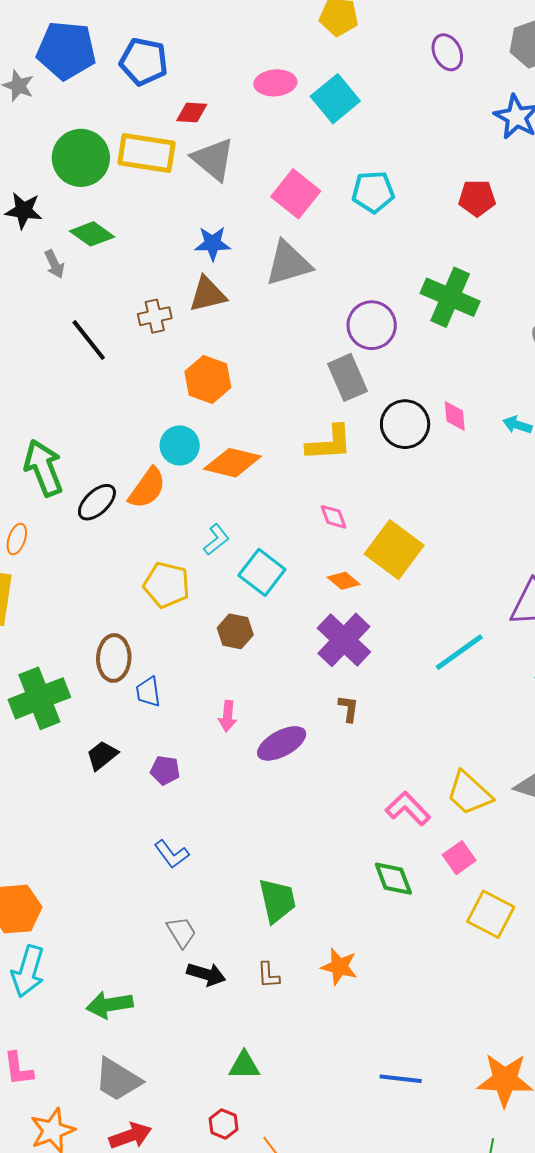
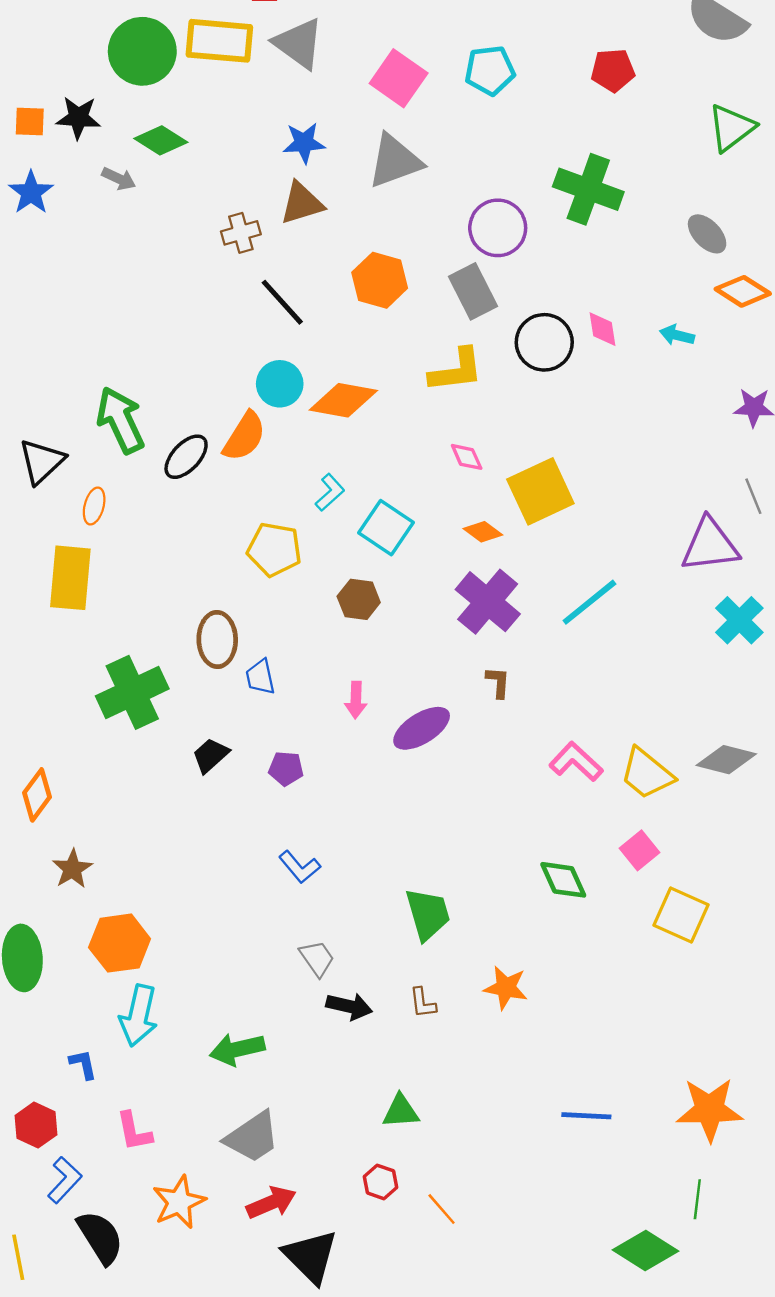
gray arrow: (54, 264) -> (119, 179), turned -36
black line: (89, 340) -> (282, 302), moved
orange hexagon: (208, 380) -> (380, 280), moved
yellow square: (394, 550) -> (540, 491), turned 32
cyan line: (459, 652) -> (589, 602), moved
pink L-shape: (408, 809) -> (576, 762), moved
gray trapezoid: (118, 1080) -> (252, 1137), turned -62

